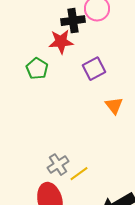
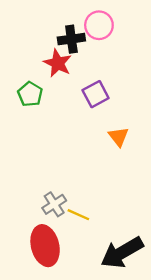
red star: (61, 42) -> (58, 63), turned 30
yellow line: (79, 174) -> (78, 215), turned 60

